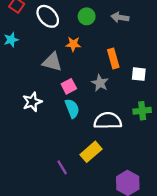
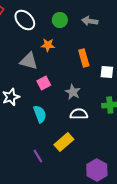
gray star: (100, 83) -> (73, 92), moved
cyan semicircle: (72, 109) -> (40, 114), moved
white semicircle: (108, 121) -> (79, 114), size x0.7

